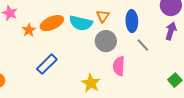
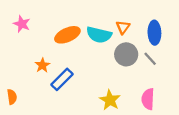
orange star: (29, 30) -> (42, 65), moved
gray line: (143, 45) -> (150, 59), moved
pink semicircle: (119, 66) -> (148, 99), moved

